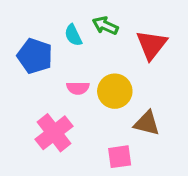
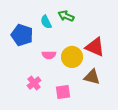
red triangle: (152, 45) -> (95, 47), moved, turned -45
pink cross: (54, 133) -> (34, 83), size x0.6
pink square: (120, 157) -> (63, 92), moved

